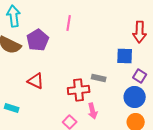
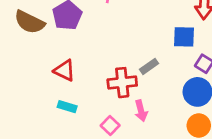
gray rectangle: (99, 78) -> (149, 66), turned -48
cyan rectangle: (12, 108) -> (67, 107), moved

